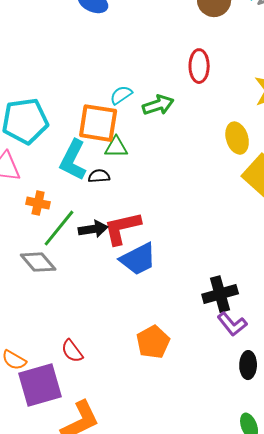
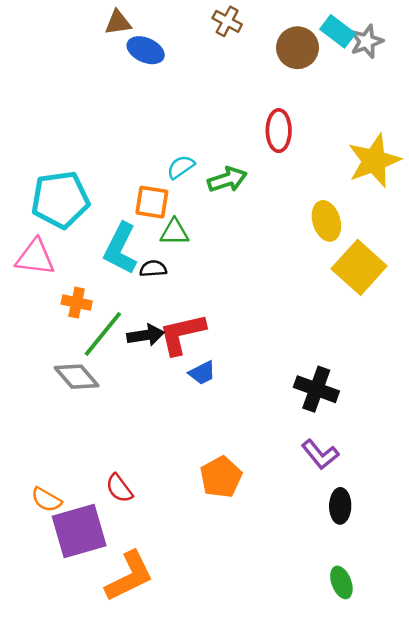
orange square: (98, 123) -> (152, 202), size x0.7
blue trapezoid: (138, 259) -> (202, 373), size x0.6
black cross: (220, 294) -> (316, 389), moved, turned 36

